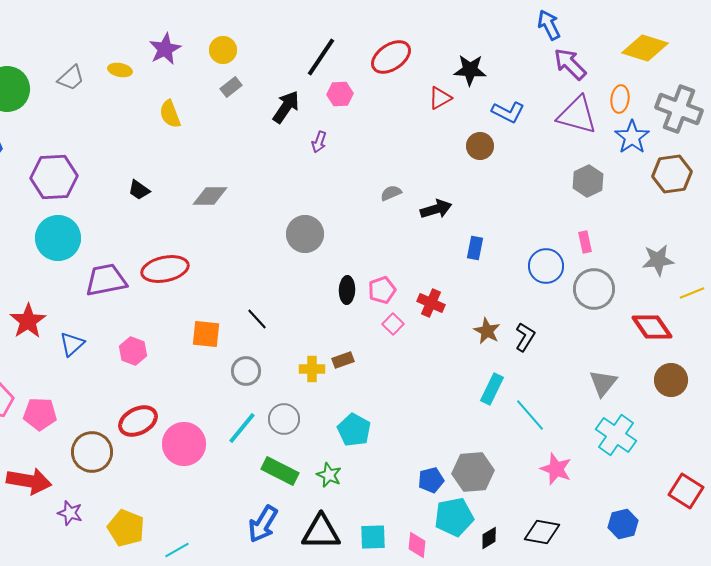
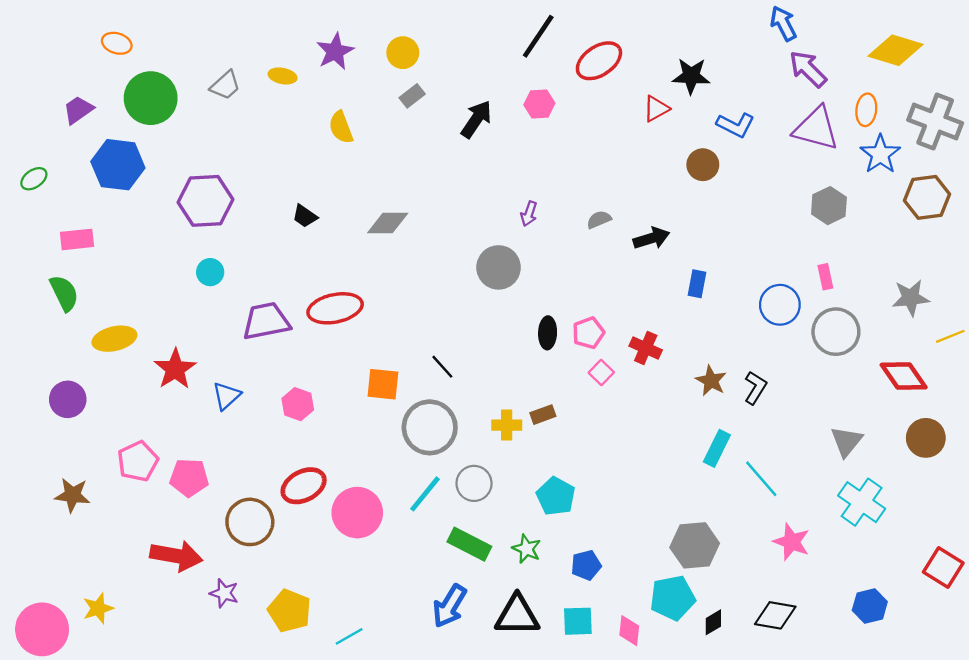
black line: (321, 57) -> (538, 36), moved
purple arrow: (319, 142) -> (529, 214), moved
cyan circle: (58, 238) -> (210, 272), size x0.5
gray circle: (246, 371) -> (430, 427), size x1.6
blue pentagon: (431, 480) -> (586, 565), moved

